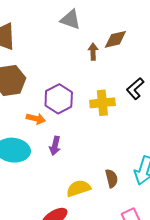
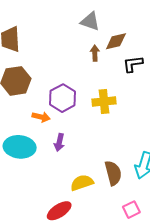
gray triangle: (70, 20) -> (90, 21), moved
black L-shape: (135, 89) -> (133, 64), moved, turned 35
brown semicircle: (112, 178) -> (113, 173), size x1.4

